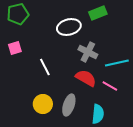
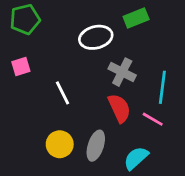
cyan line: (117, 63) -> (162, 87), turned -70
red semicircle: (86, 78) -> (119, 108), turned 35
cyan semicircle: (98, 114) -> (136, 158), turned -138

